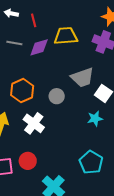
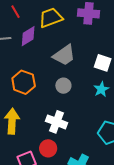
gray trapezoid: (82, 77) -> (64, 55), moved
gray circle: (57, 96) -> (63, 86), moved
white cross: (34, 123) -> (56, 122), moved

